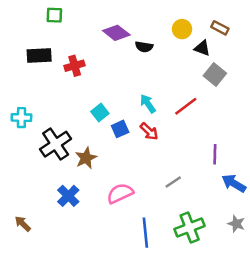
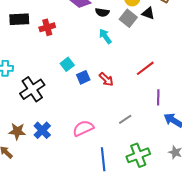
gray square: (215, 75) -> (128, 18), moved
cyan arrow: (148, 104) -> (105, 36), moved
red line: (186, 106) -> (145, 68), moved
brown star: (86, 158) -> (17, 131), moved, turned 30

